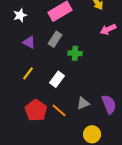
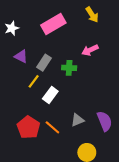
pink arrow: (108, 29) -> (90, 50), moved
gray rectangle: (55, 39) -> (44, 63), moved
yellow line: (28, 73) -> (34, 81), moved

